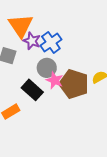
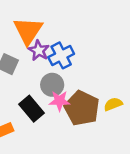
pink star: (55, 80) -> (60, 101), turned -30

